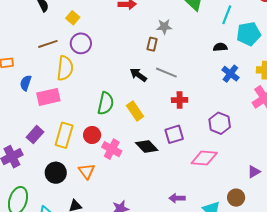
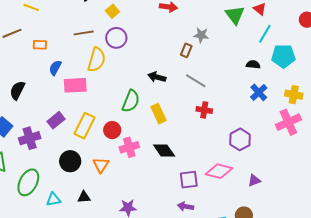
black arrow: (138, 75) -> (157, 77), moved, turned -30
purple square: (174, 134) -> (189, 180), moved
pink cross: (112, 149) -> (129, 147), turned 36
purple triangle: (254, 172) -> (254, 180), moved

